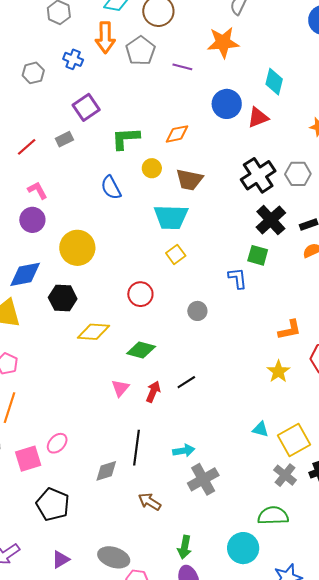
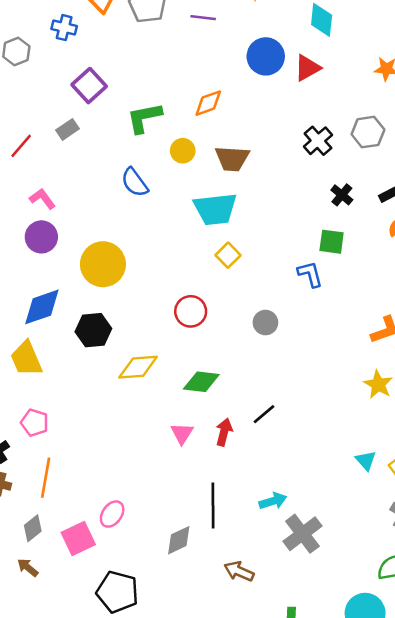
black cross: (258, 175) -> (318, 141), size x0.7
black cross: (271, 220) -> (342, 195), size x0.6
cyan triangle: (260, 429) -> (366, 460), turned 42

